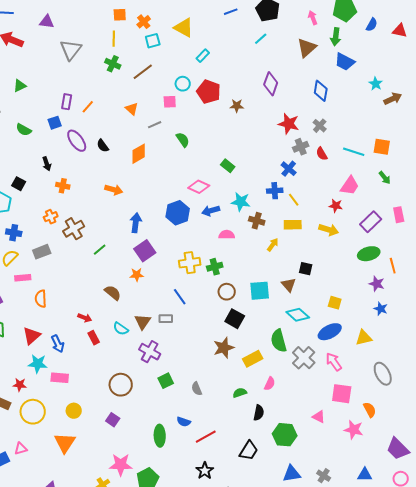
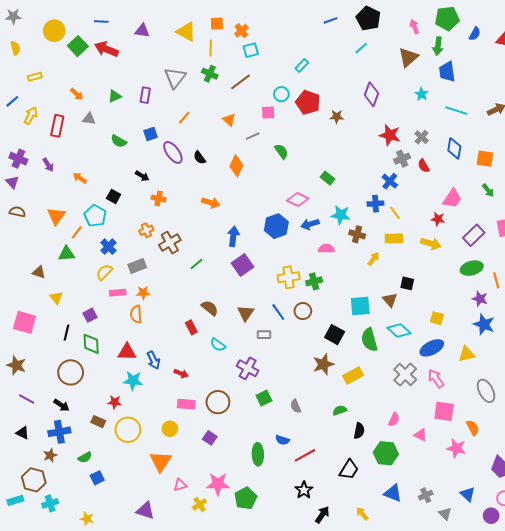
yellow triangle: (184, 28) -> (186, 32), moved
gray triangle: (71, 50) -> (175, 78), moved
blue trapezoid: (345, 62) -> (447, 72), turned 55
cyan star: (376, 84) -> (422, 94), moved
blue diamond: (321, 91) -> (454, 148), moved
purple rectangle: (67, 102) -> (145, 95), moved
cyan line: (354, 152) -> (456, 111), moved
orange diamond: (139, 154) -> (236, 166), turned -35
black arrow: (47, 164) -> (142, 176), turned -40
blue cross: (14, 233) -> (108, 247), turned 35
orange star: (137, 275) -> (143, 293), moved
brown circle: (227, 292) -> (303, 311), moved
blue star: (381, 309) -> (484, 324), size x1.5
red arrow: (85, 318) -> (181, 373), moved
brown triangle: (143, 322) -> (246, 313), moved
red triangle: (32, 336) -> (127, 352), turned 42
red rectangle: (94, 338) -> (191, 327), moved
green semicircle: (279, 341) -> (369, 340), moved
pink rectangle: (60, 378) -> (186, 404), moved
pink semicircle: (270, 384) -> (394, 420), moved
pink triangle: (21, 449) -> (180, 485), moved
blue triangle: (292, 474) -> (393, 493), turned 30
blue triangle: (365, 475) -> (468, 494), turned 42
gray cross: (324, 476) -> (426, 495), turned 32

